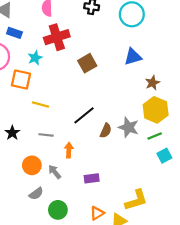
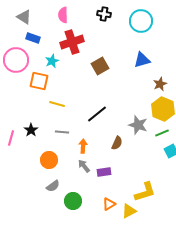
brown semicircle: (106, 131) -> (117, 143), moved
gray arrow: (55, 172) -> (84, 166), moved

